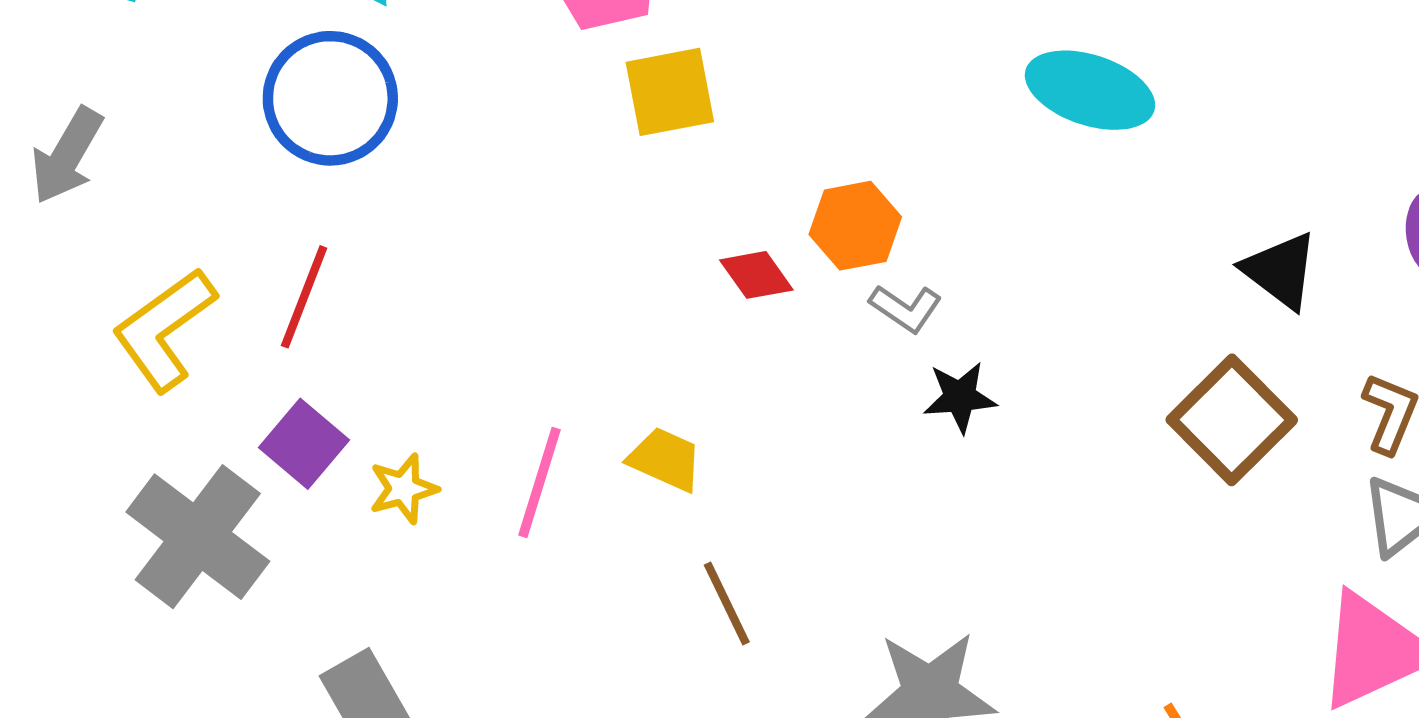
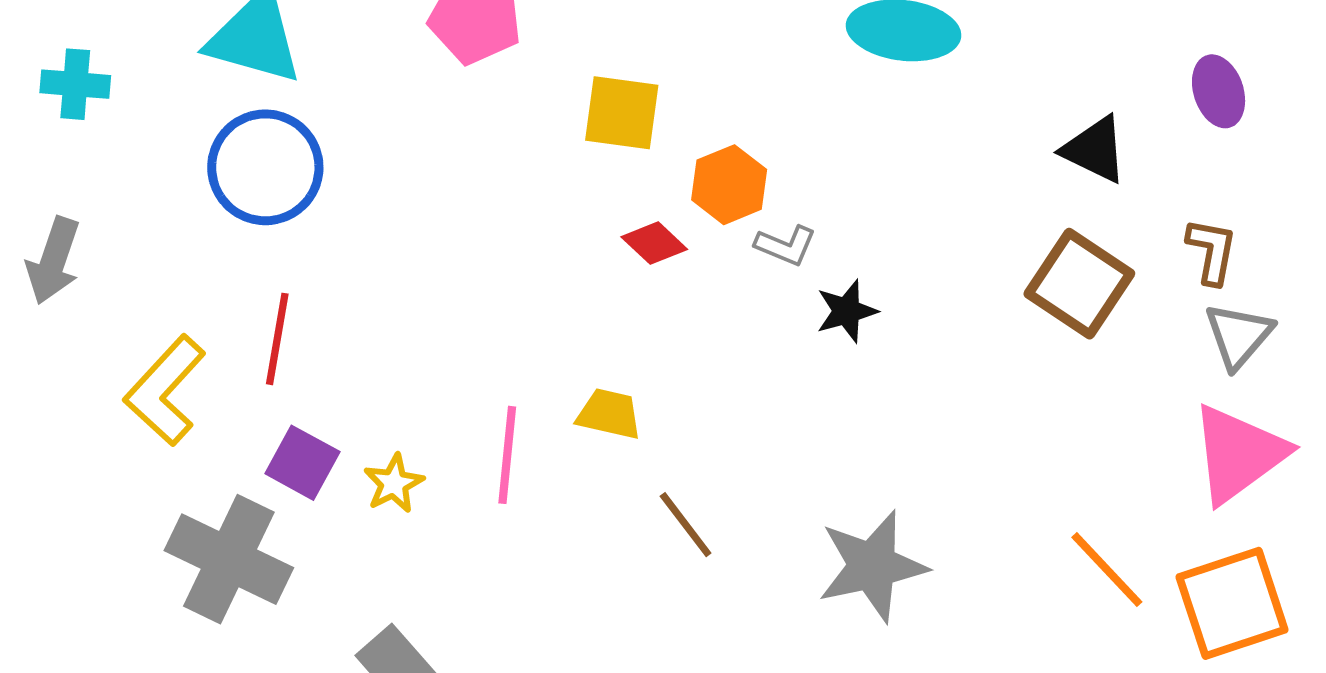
yellow square: (670, 92) -> (622, 113), moved, turned 30

